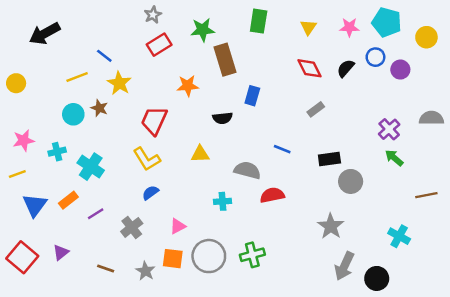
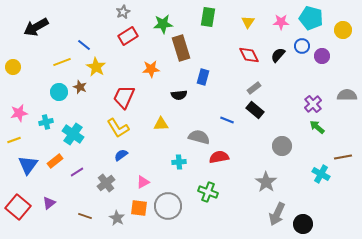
black rectangle: (329, 159) -> (255, 110), moved, turned 48
cyan cross: (399, 236) -> (321, 174), moved
green cross: (252, 255) -> (208, 192), moved, turned 36

